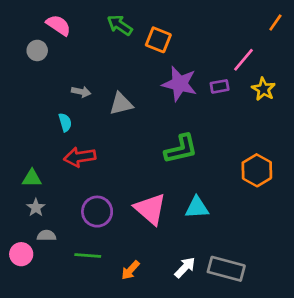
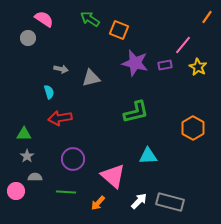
pink triangle: (150, 209) -> (113, 176), moved

